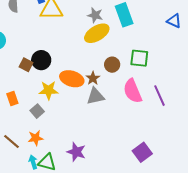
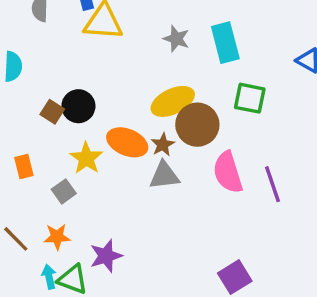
yellow ellipse: (97, 33) -> (173, 101), moved
green square: (139, 58) -> (250, 98), moved
brown circle: (112, 65) -> (197, 125), size x1.6
yellow star: (49, 90) -> (86, 158), turned 30
purple star: (76, 152) -> (106, 256), moved, turned 30

